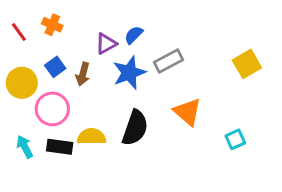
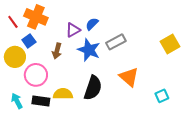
orange cross: (52, 25) -> (36, 17), size x1.6
blue square: (55, 67) -> (29, 41), moved
blue star: (129, 73) -> (89, 50), turned -30

